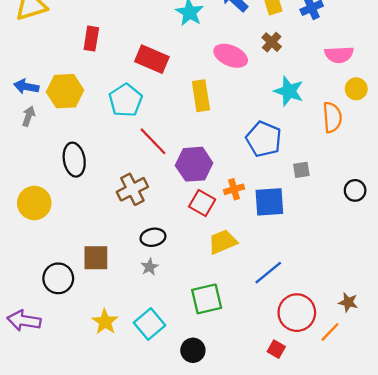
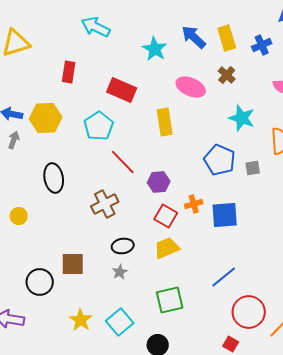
purple hexagon: (194, 164) -> (159, 182), size x0.7
gray square: (301, 170) -> (253, 168), moved
yellow circle: (34, 203) -> (19, 216), size x0.6
yellow trapezoid: (223, 242) -> (167, 248), moved

